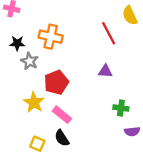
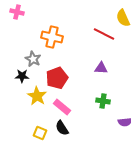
red line: (109, 33) -> (104, 34), turned -35
black star: (17, 43) -> (22, 76), moved
green cross: (121, 108) -> (103, 101), moved

